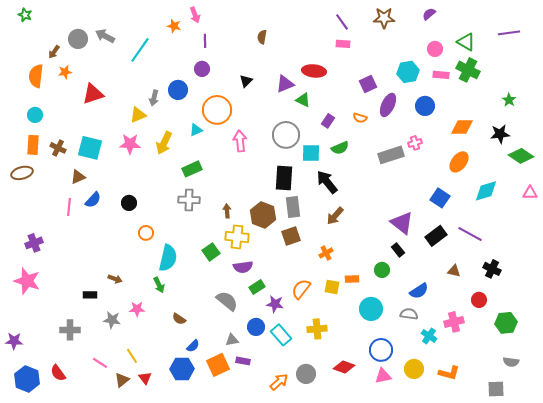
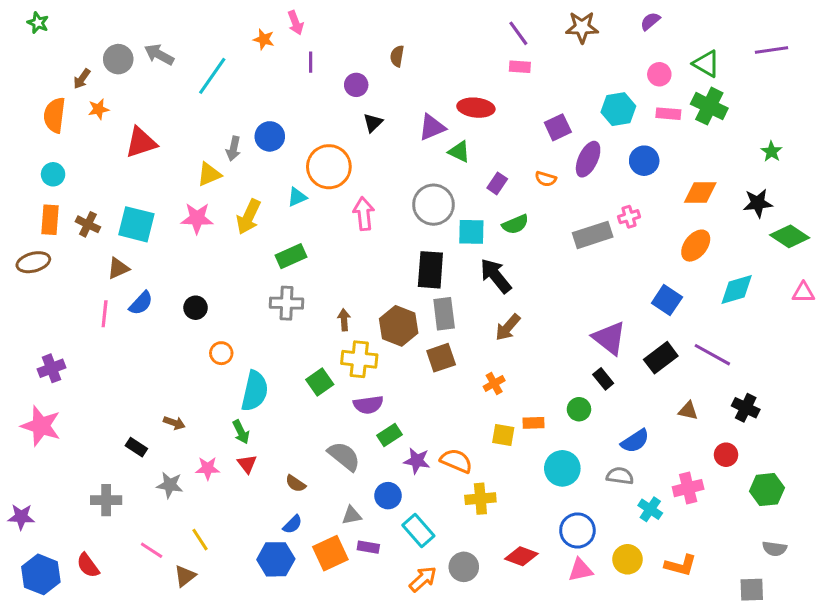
purple circle: (202, 69) -> (356, 85), moved
orange semicircle: (301, 289) -> (456, 461), moved, turned 75
black rectangle: (90, 295) -> (136, 447), turned 32
brown semicircle: (179, 319) -> (296, 484), moved
cyan rectangle: (281, 335) -> (418, 530), moved
red triangle: (145, 378) -> (247, 464), moved

